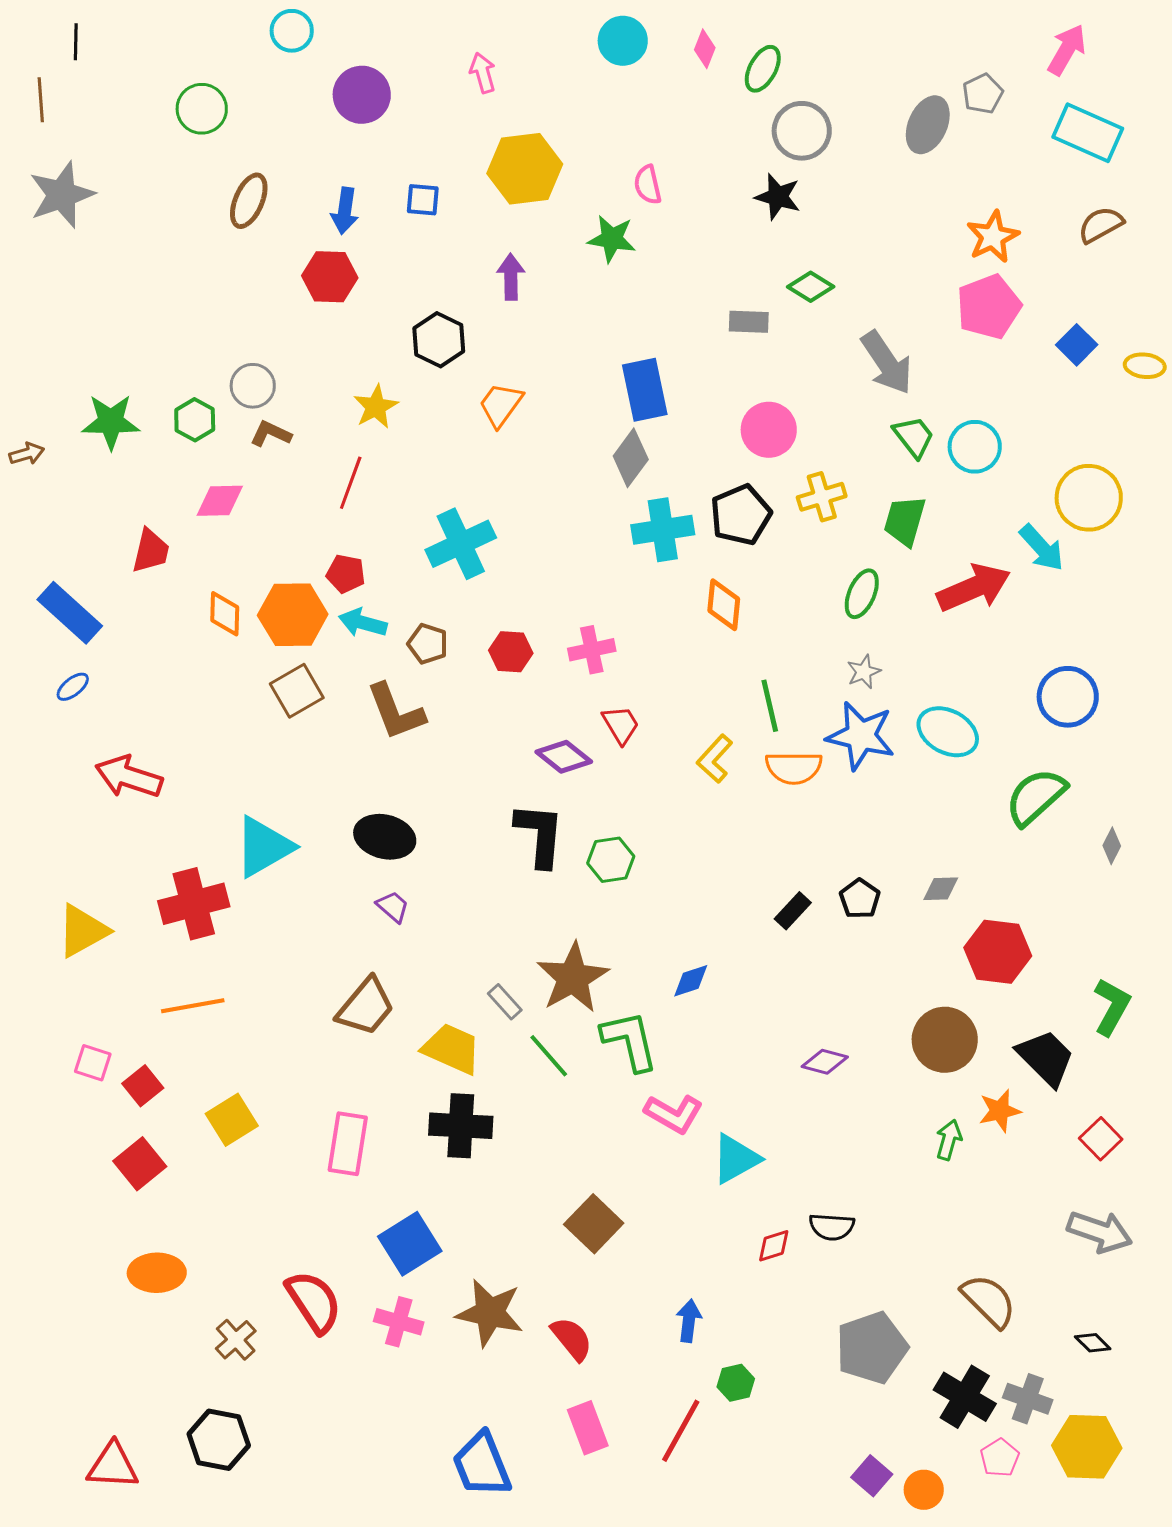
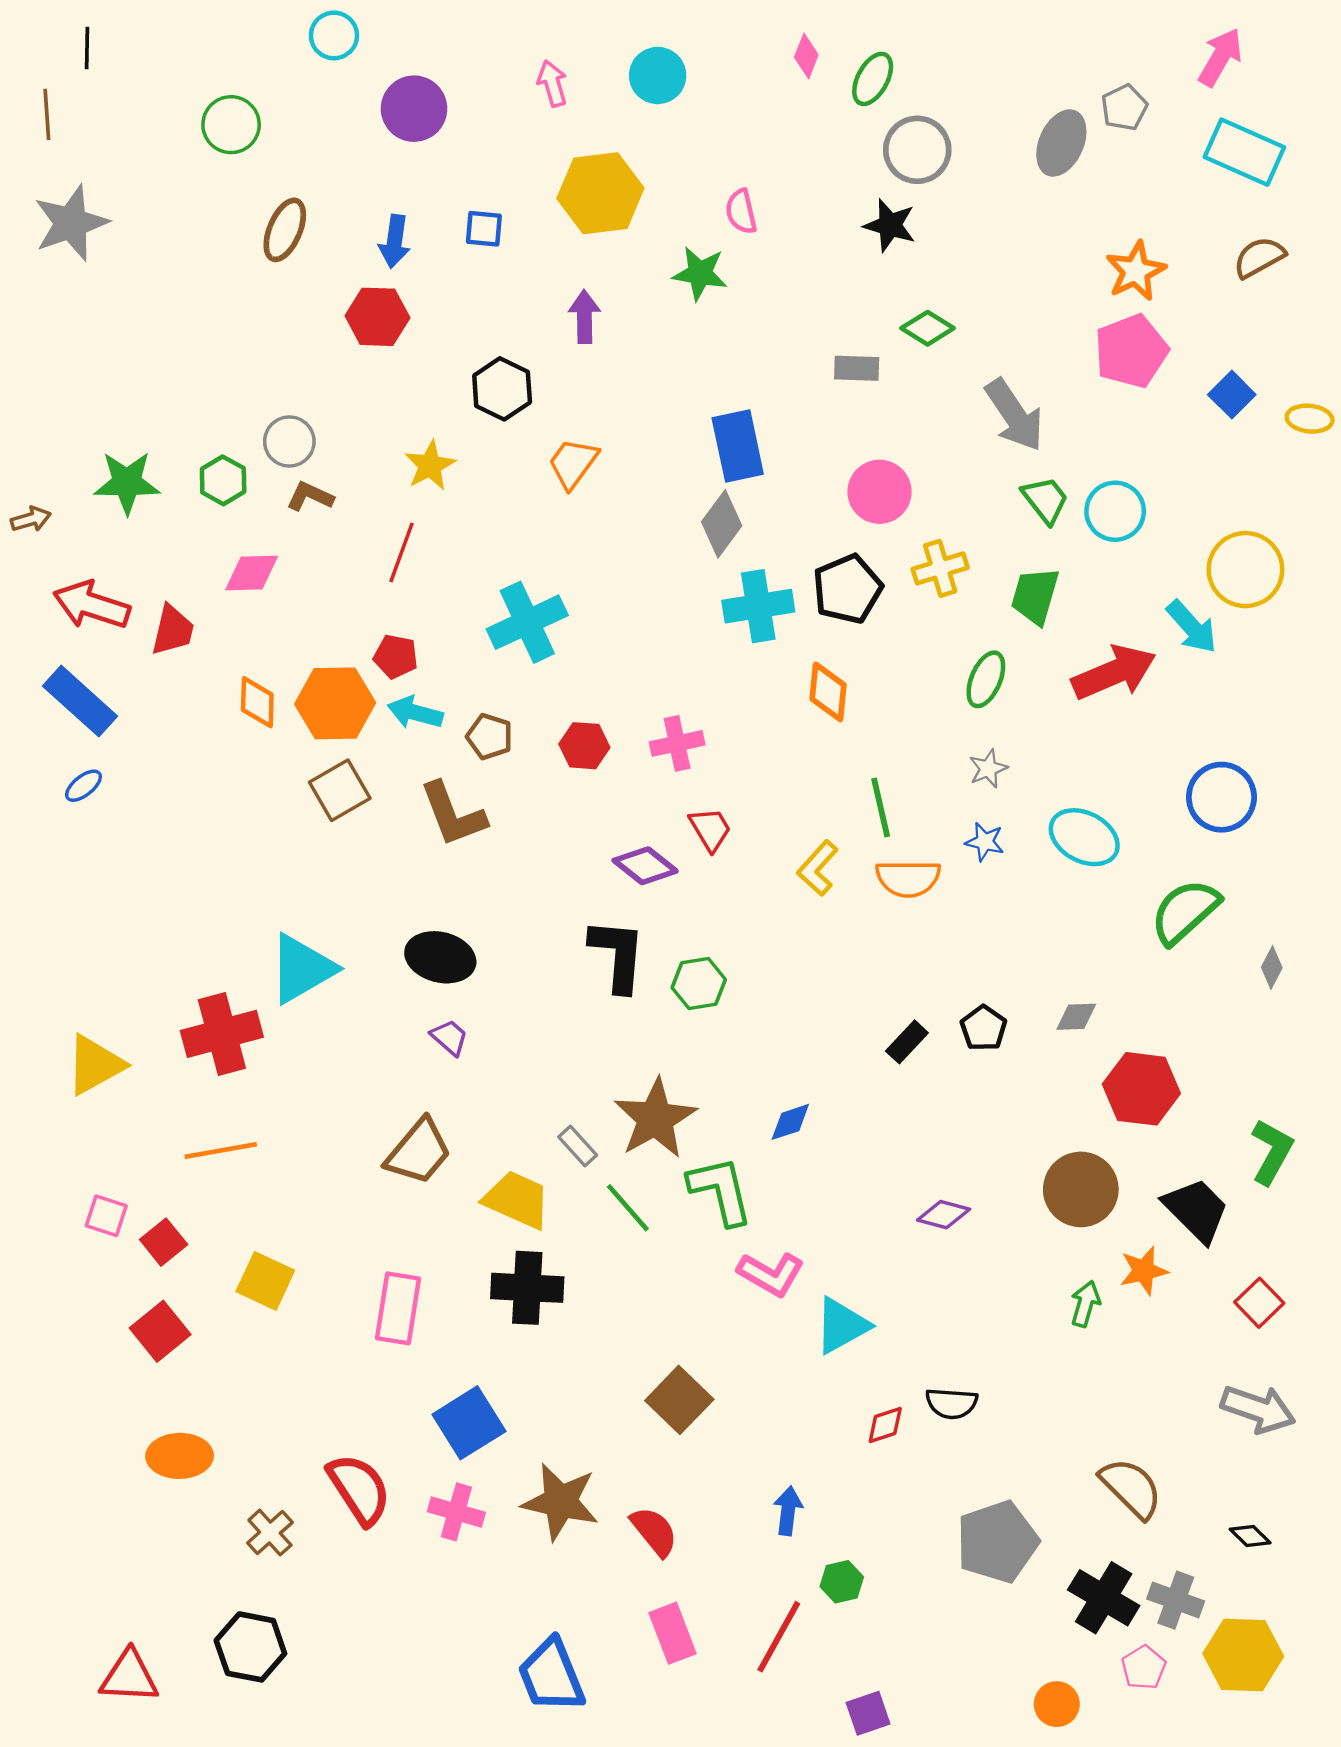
cyan circle: (623, 41) -> (658, 75), moved
blue star: (861, 736) -> (985, 842), size x0.5
red arrow: (129, 777) -> (91, 605), moved
yellow square: (232, 1120) -> (265, 1281), turned -33
purple square: (872, 1476) -> (868, 1713), moved, turned 30

